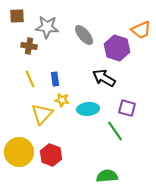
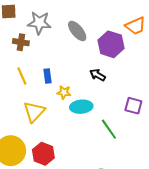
black arrow: (104, 78) -> (98, 75), size x0.7
yellow star: (62, 100) -> (64, 92), moved
purple square: (127, 108) -> (133, 106), moved

